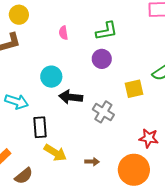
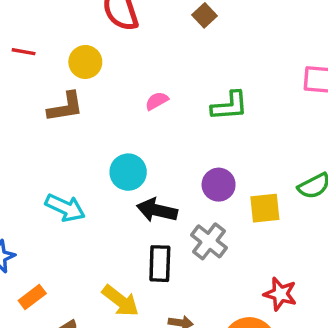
pink semicircle: (63, 33) -> (157, 101), turned 64
purple circle: (102, 59) -> (219, 185), moved
black rectangle: (40, 127) -> (160, 264), moved

